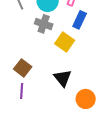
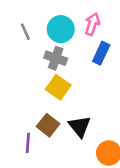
yellow square: (65, 42) -> (58, 87), moved
brown square: (23, 68) -> (48, 125), moved

